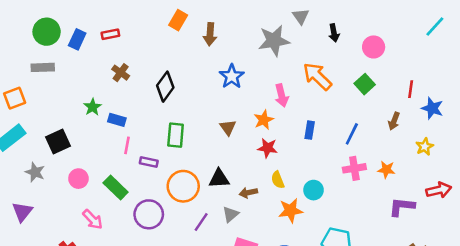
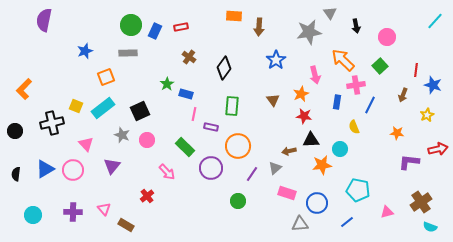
orange rectangle: (178, 20) -> (234, 16), turned 63
pink cross: (354, 168) -> (356, 85), moved
pink circle: (78, 179) -> (147, 140), moved
black triangle: (219, 179) -> (311, 140), moved
yellow semicircle: (278, 180) -> (354, 127), moved

